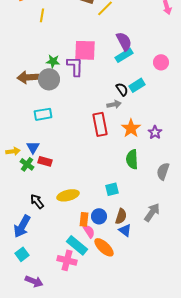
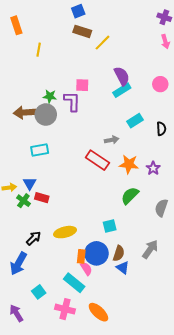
pink square: (85, 50) -> (82, 85), size x0.6
pink circle: (161, 62) -> (160, 84), moved
black semicircle: (122, 89) -> (161, 129), moved, turned 32
red rectangle: (100, 124) -> (97, 160), turned -45
orange star: (131, 128) -> (129, 164), turned -30
green semicircle: (132, 159) -> (130, 196), turned 48
black arrow: (37, 201) -> (34, 238), turned 84
blue circle: (99, 216) -> (96, 253), size x1.5
orange ellipse: (104, 247) -> (98, 312), moved
cyan square: (22, 254) -> (39, 292), moved
pink cross: (67, 260) -> (65, 309), moved
purple arrow: (34, 281) -> (16, 313), moved, turned -144

